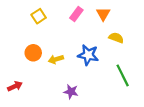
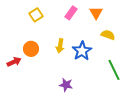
blue star: (88, 55) -> (82, 51), turned 30
yellow arrow: (56, 59) -> (60, 46), moved, turned -64
red arrow: (15, 86) -> (14, 62), moved

